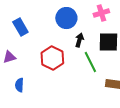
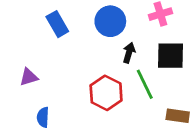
blue rectangle: (20, 27) -> (57, 24), moved
red hexagon: (52, 58) -> (106, 93), moved

